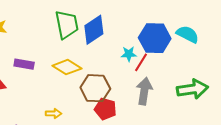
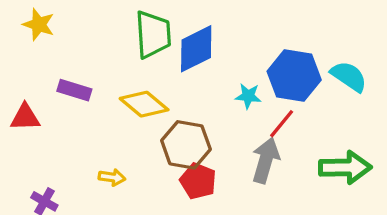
red line: (141, 62) -> (282, 124), moved

